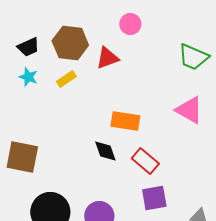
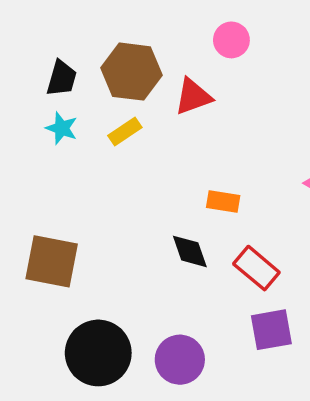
black trapezoid: (28, 47) -> (62, 78), turned -50
orange rectangle: (125, 121) -> (223, 201), size x0.7

